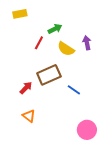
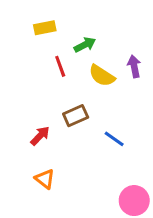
yellow rectangle: (20, 14) -> (45, 28), moved
red line: (39, 43) -> (60, 66), turned -48
brown rectangle: (49, 75) -> (76, 116), size x0.7

